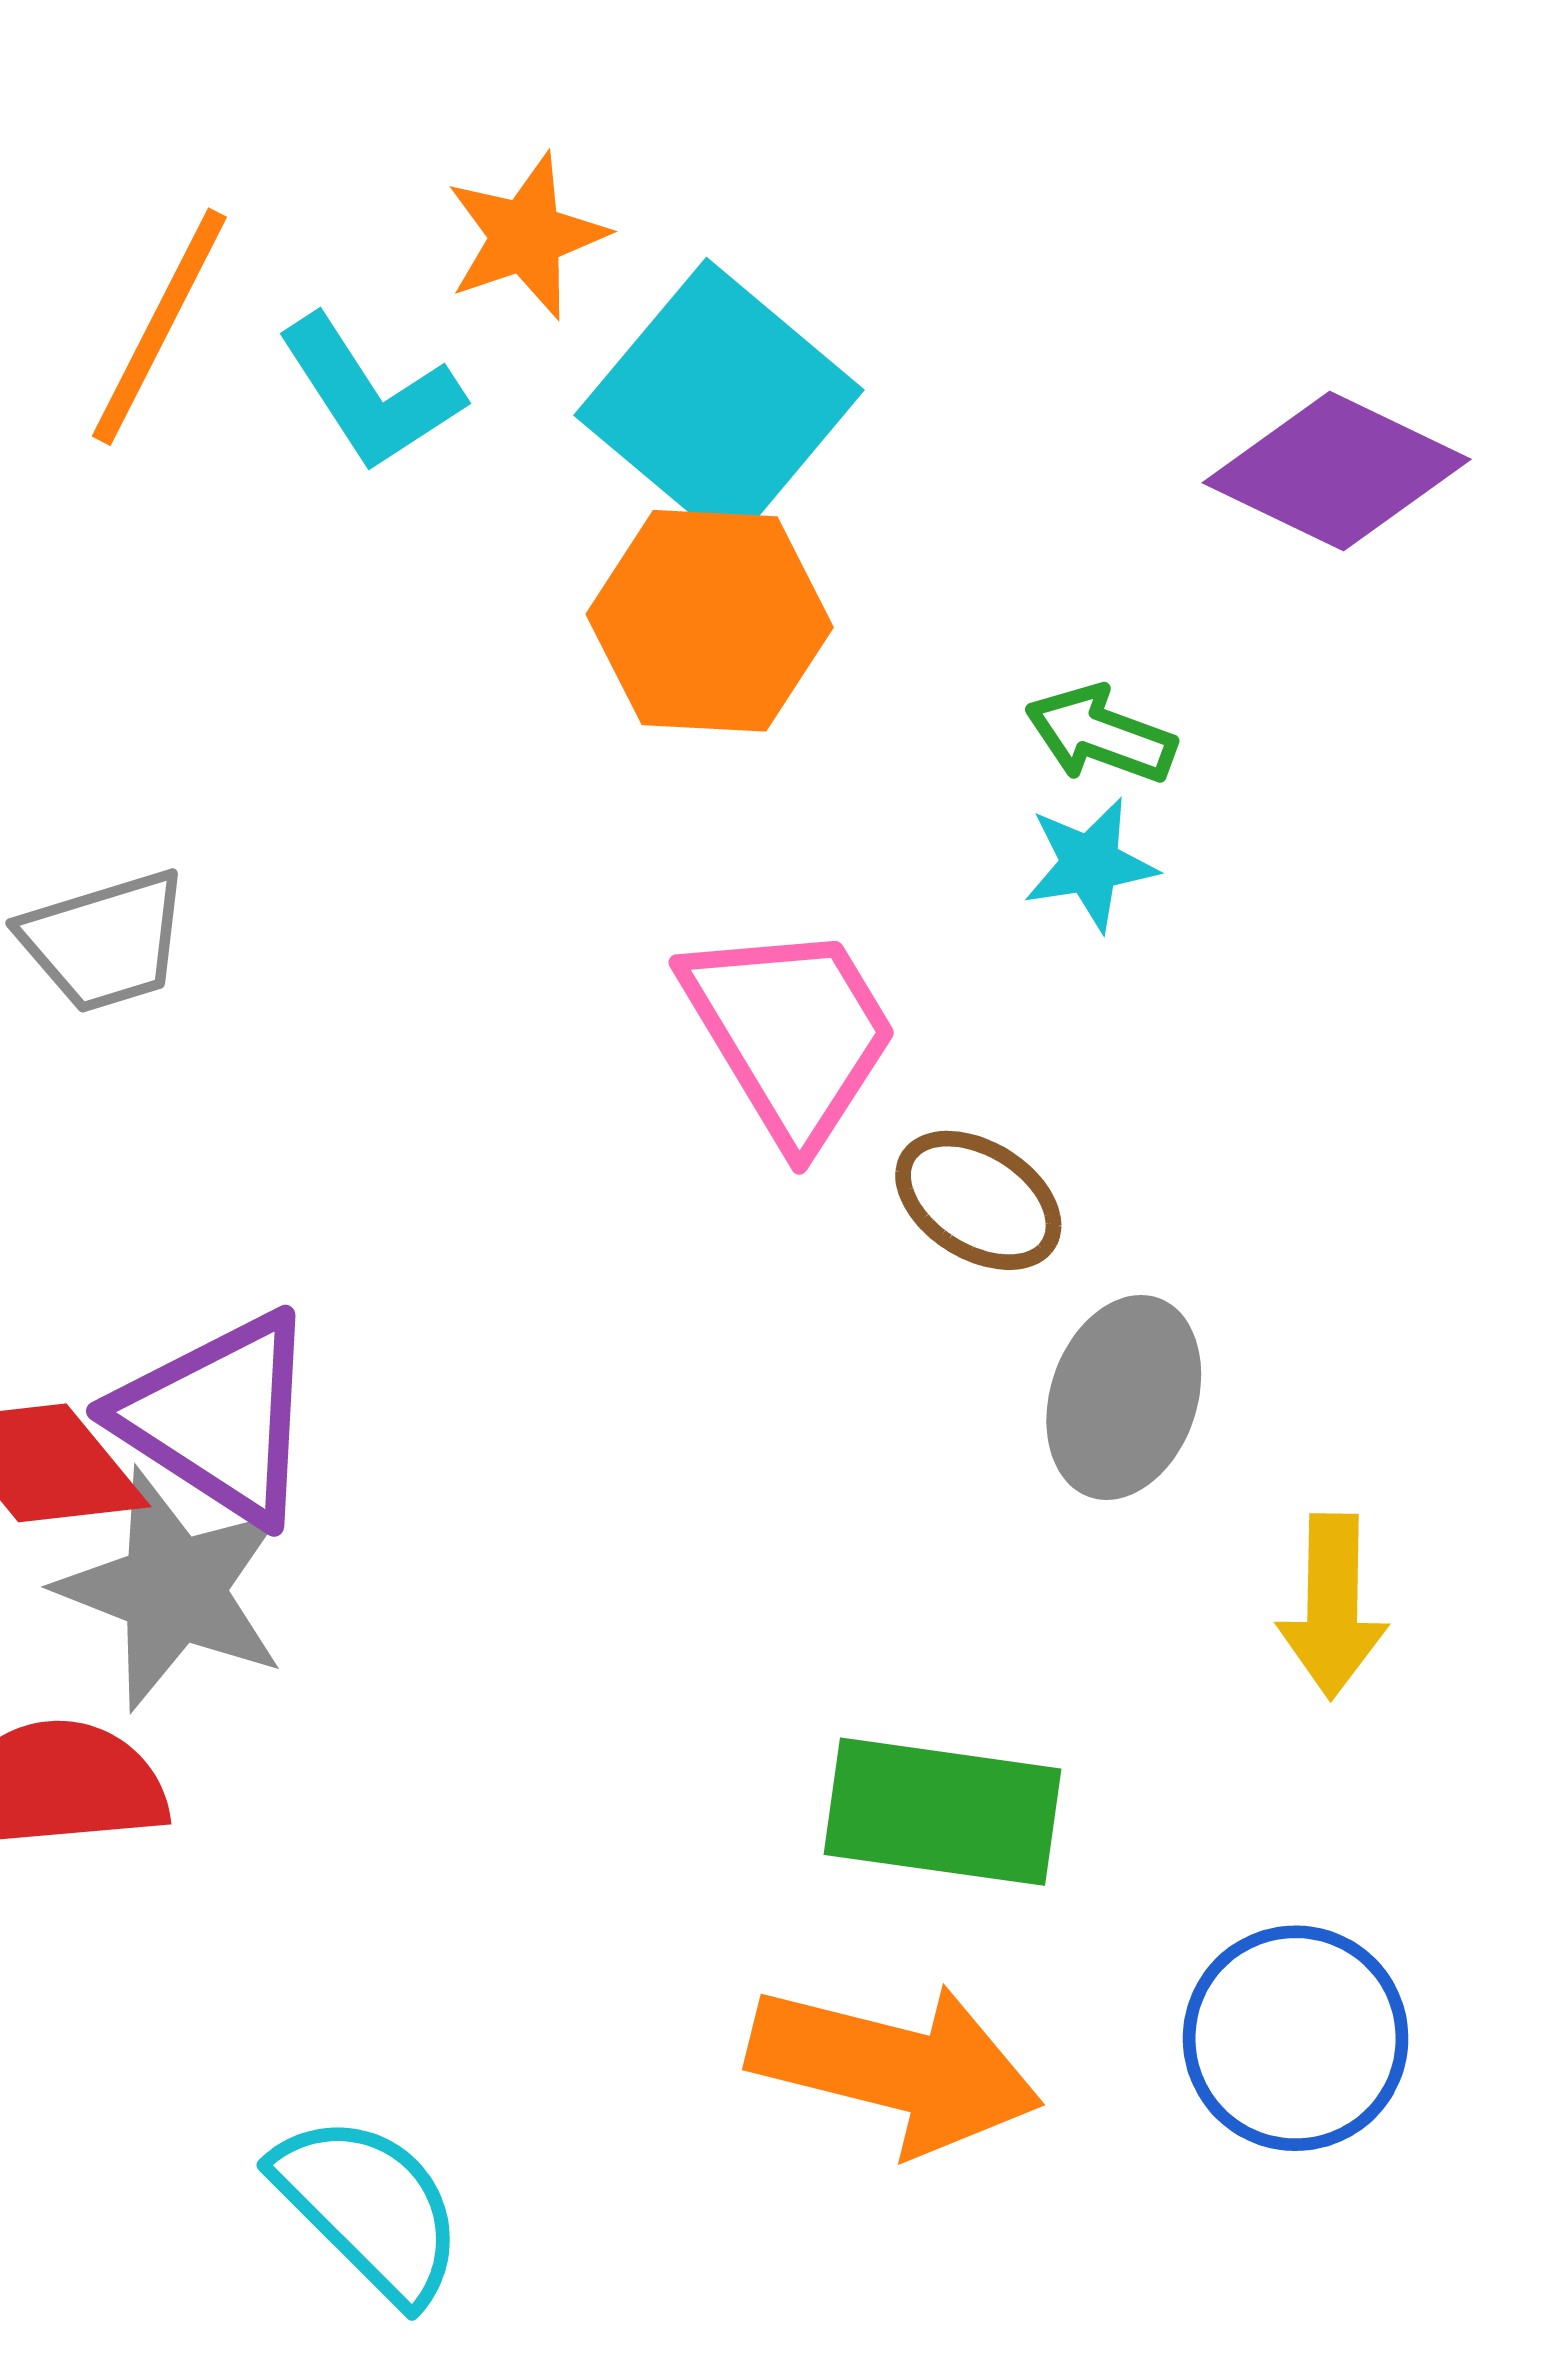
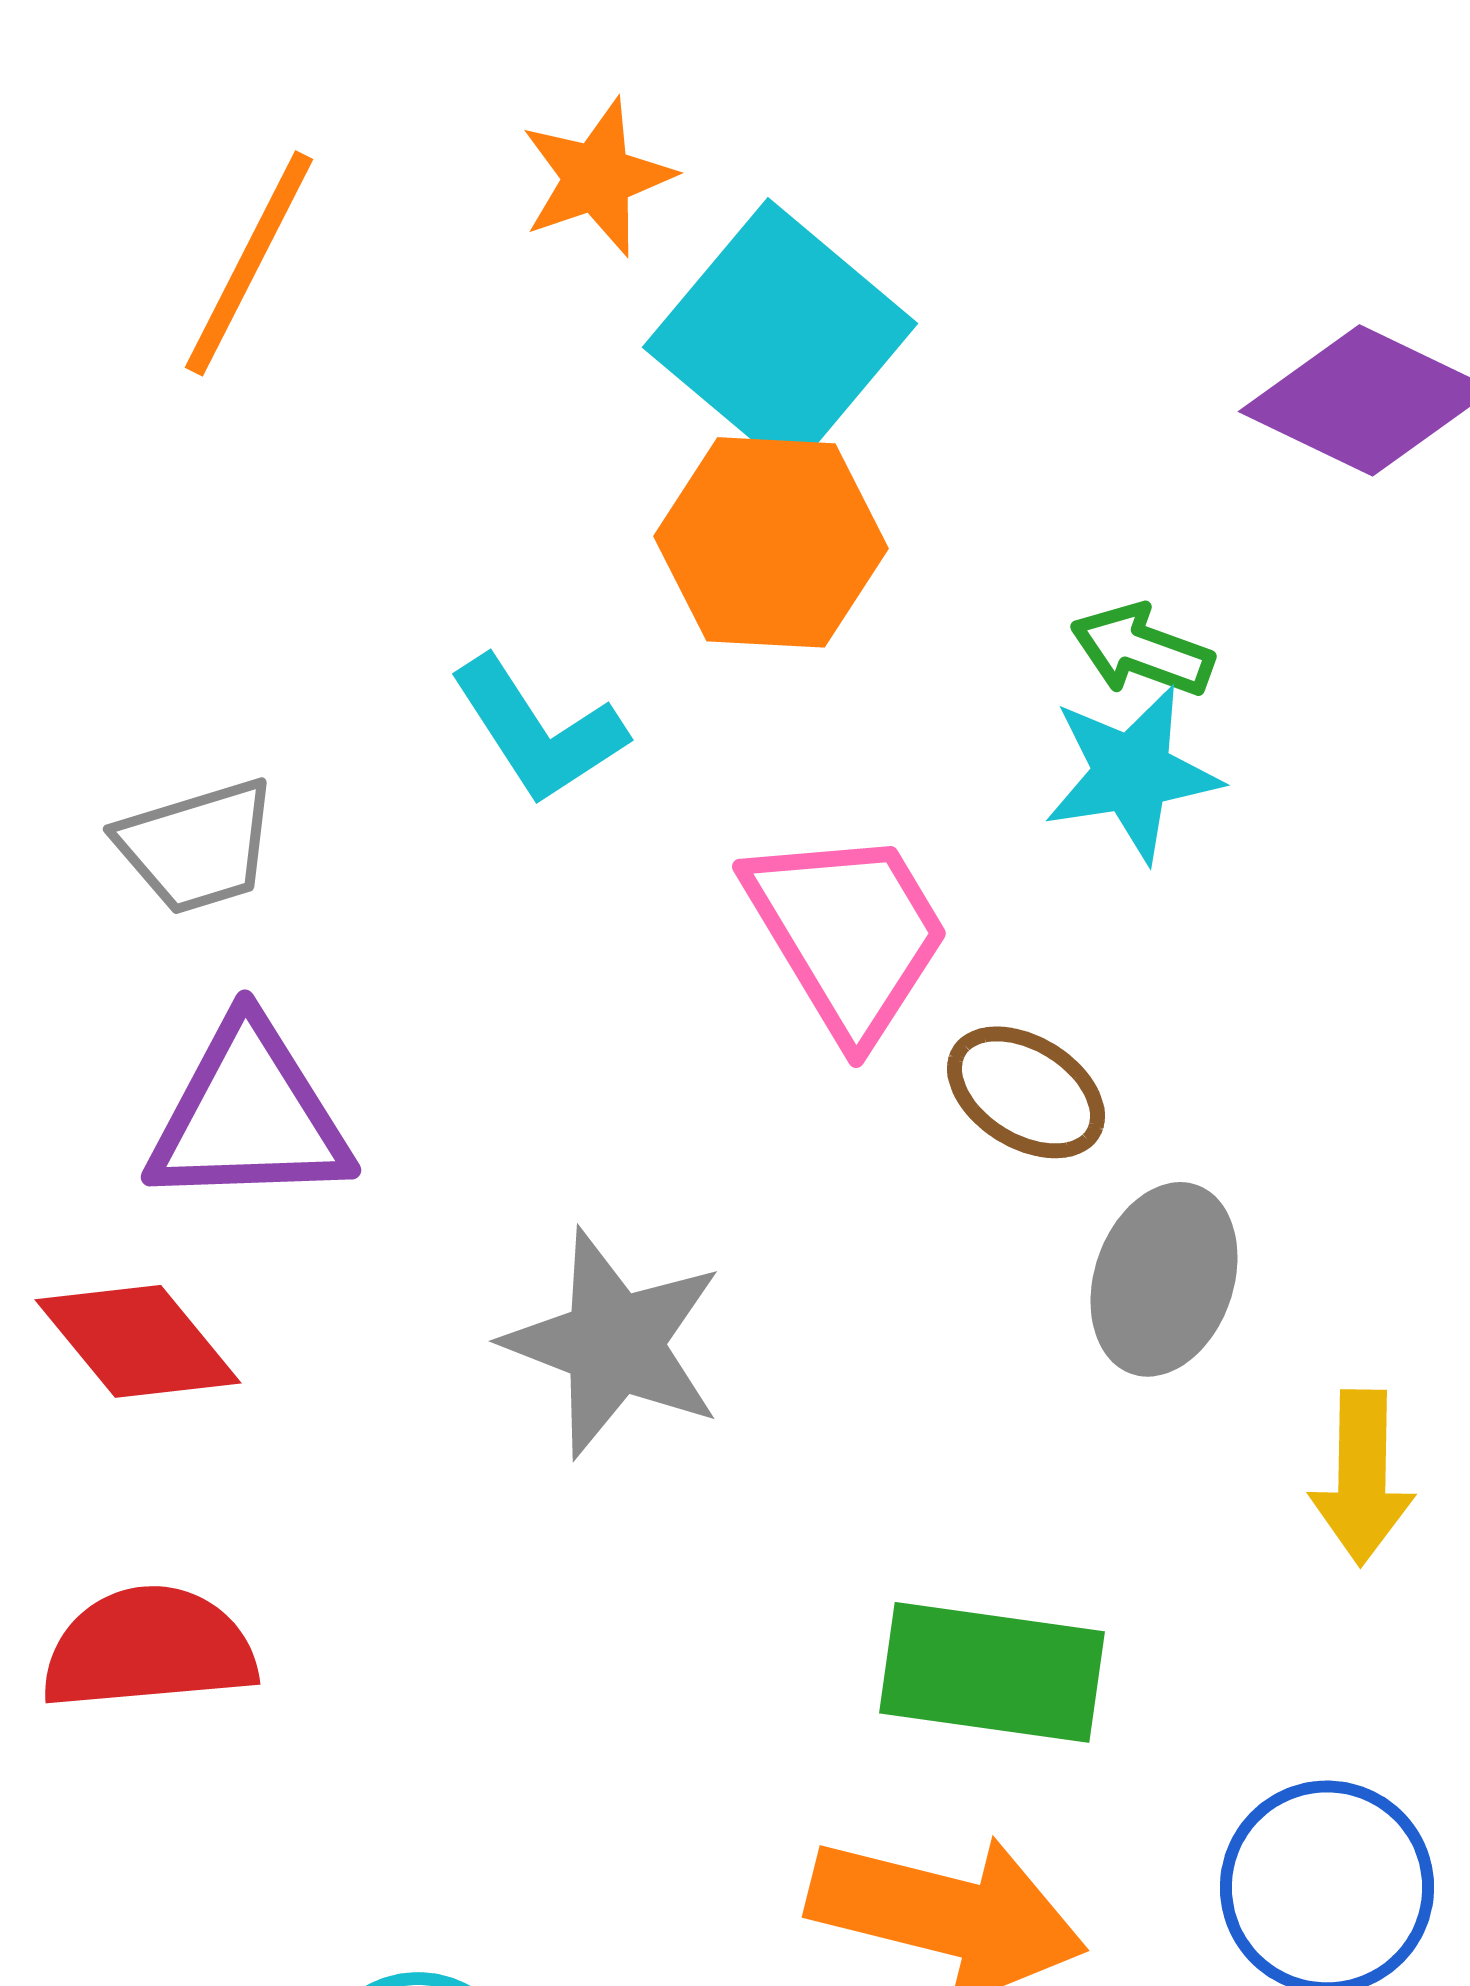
cyan L-shape: (370, 393) -> (538, 730), moved
cyan star: (1090, 864) -> (1132, 773), size x1.4
purple triangle: (218, 1417) -> (249, 1115), moved, turned -35
gray star: (173, 1589) -> (614, 1343), moved

